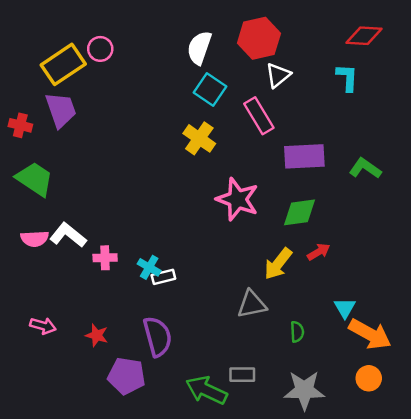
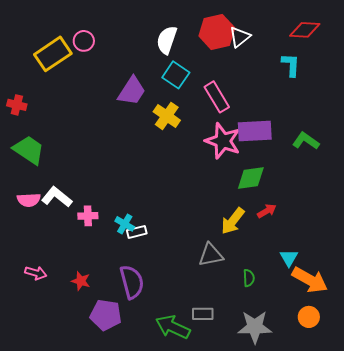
white triangle: (278, 75) -> (240, 37), moved
purple trapezoid: (61, 110) -> (132, 91), moved, turned 52
pink star: (237, 199) -> (223, 141), moved

